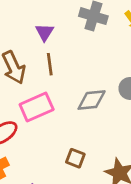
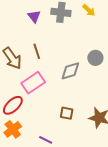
purple triangle: (45, 32) -> (34, 16), moved

